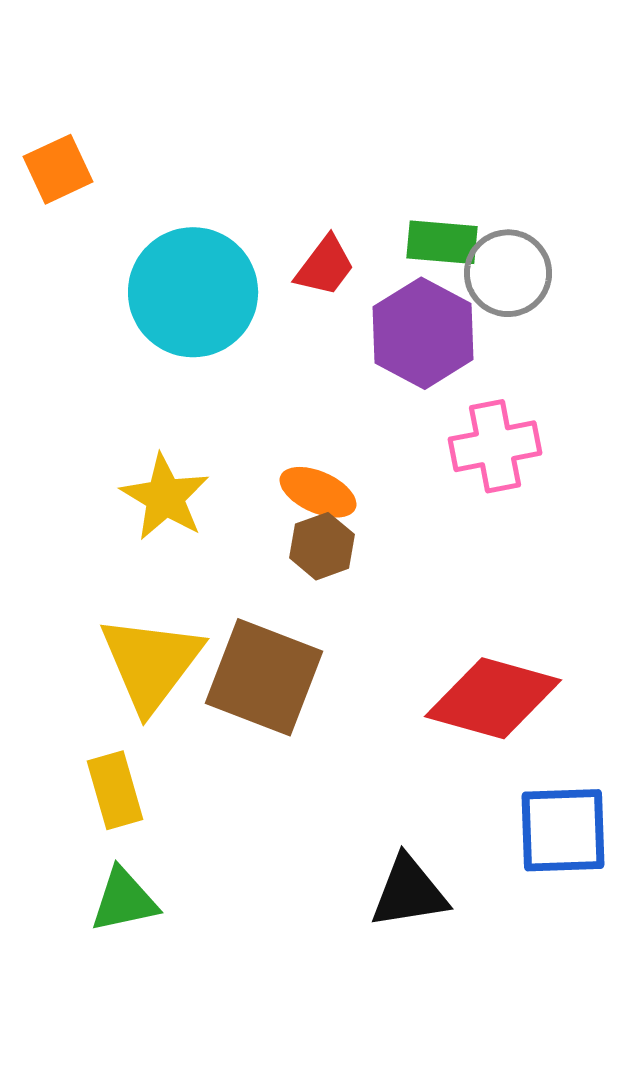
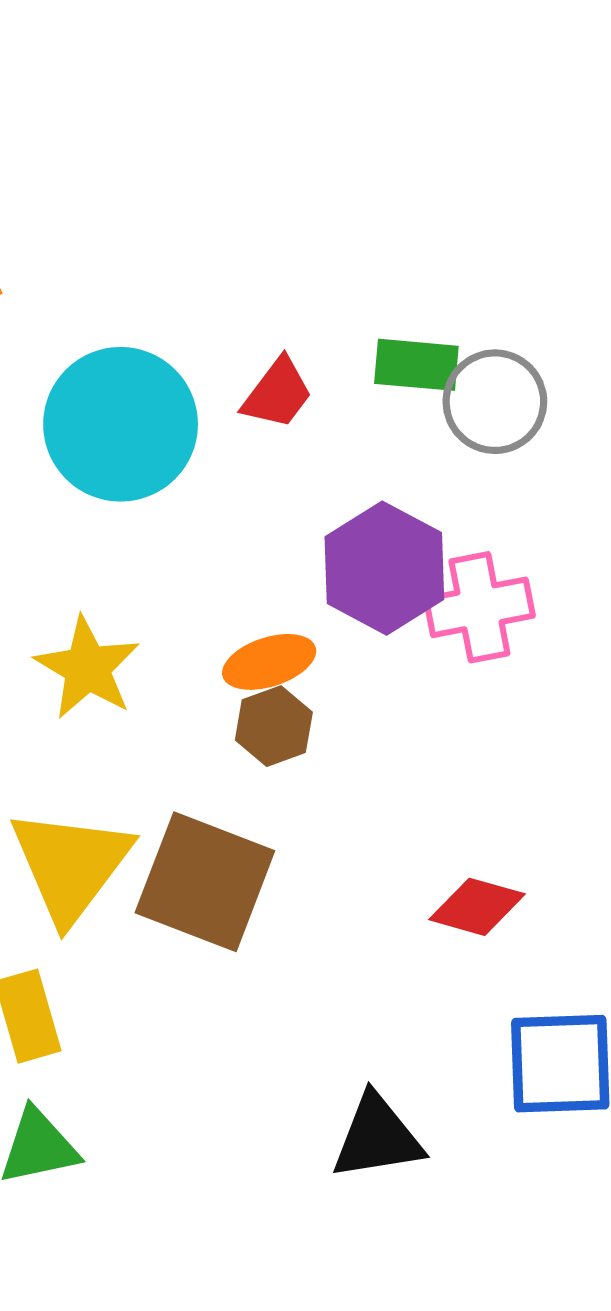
purple hexagon: (423, 333) -> (384, 568), moved
orange ellipse: (318, 492) -> (269, 662), turned -42
red diamond: (493, 698) -> (477, 907), size x0.6

